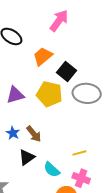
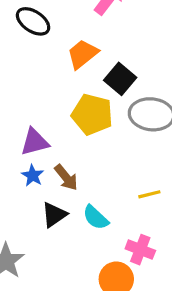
purple triangle: (15, 95) -> (35, 142), moved
yellow line: (79, 153) -> (149, 194), moved
cyan semicircle: (52, 170) -> (96, 218), moved

